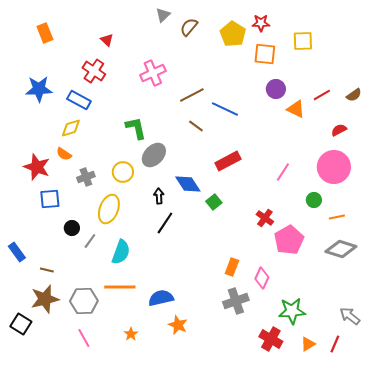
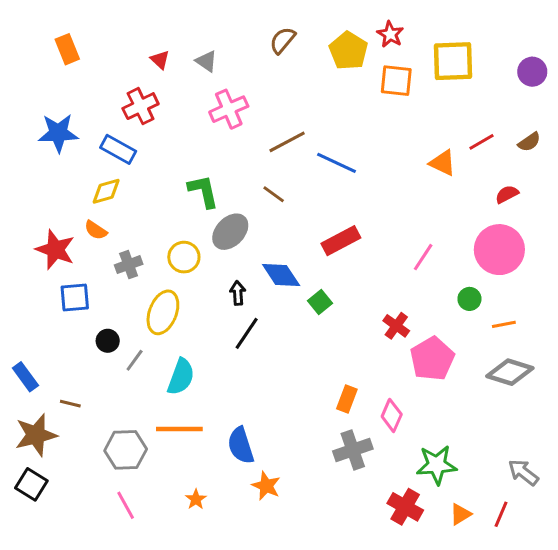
gray triangle: (163, 15) -> (206, 61), moved, turned -42
red star: (261, 23) -> (390, 34), turned 30
yellow square: (303, 41) -> (453, 61), size x1.4
red cross: (94, 71) -> (141, 106), turned 30
purple circle: (276, 89) -> (532, 72), moved
brown line: (196, 126) -> (274, 194), moved
blue semicircle: (161, 298) -> (241, 445), turned -95
brown star: (45, 299) -> (36, 435), moved

